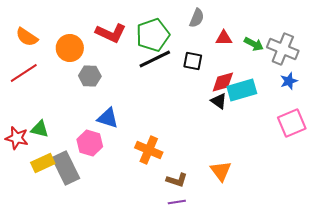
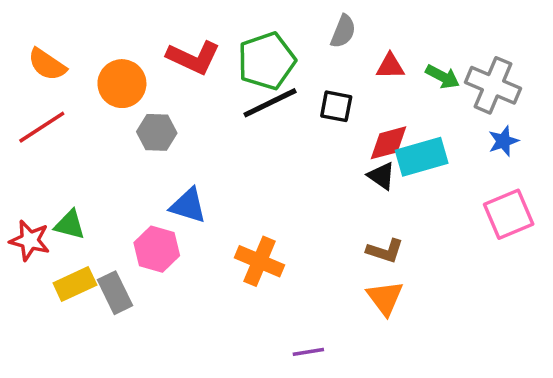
gray rectangle: (66, 168) -> (115, 293), size x0.7
brown L-shape: (177, 180) -> (385, 251), moved

